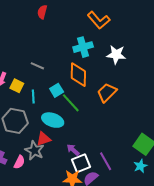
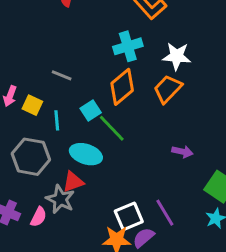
orange diamond: (78, 75) -> (122, 87), turned 50
orange trapezoid: (107, 93) -> (168, 89), moved
purple arrow: (73, 150) -> (182, 152), moved, turned 152

